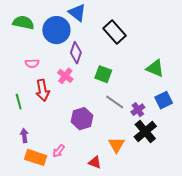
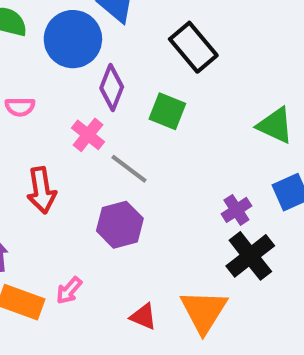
green square: (103, 74) -> (167, 111), moved
red arrow: (43, 90) -> (41, 190), moved
gray line: (115, 102) -> (129, 169), moved
orange triangle: (116, 145) -> (204, 311), moved, size x1.4

